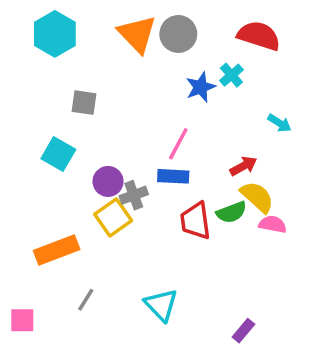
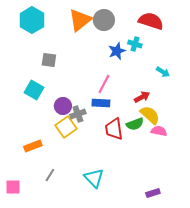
orange triangle: (137, 34) -> (80, 20), turned 35
cyan cross: (231, 75) -> (135, 44), turned -32
orange rectangle: (57, 250) -> (33, 146), size x0.7
purple rectangle: (243, 331) -> (153, 193), moved, turned 32

